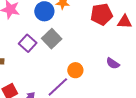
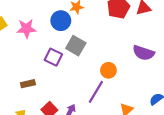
purple semicircle: (113, 63) -> (144, 53), size x1.5

